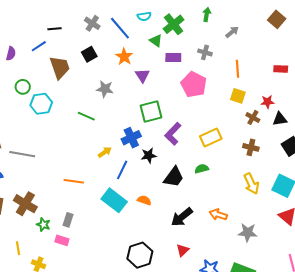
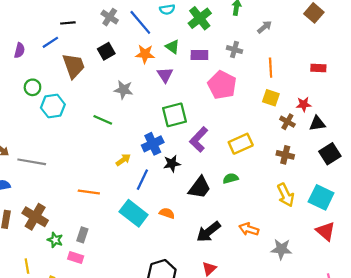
green triangle: (156, 41) -> (172, 47), moved
orange star: (124, 57) -> (145, 54), turned -30

